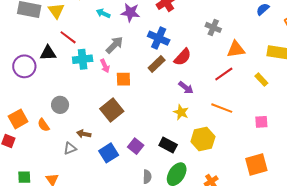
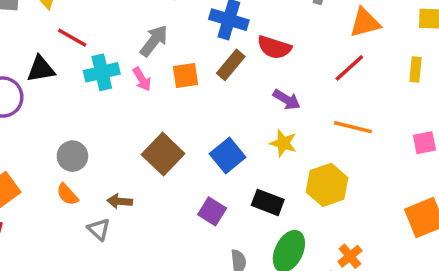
red semicircle: (183, 57) -> (274, 47), turned 72
orange square: (123, 79) -> (185, 76), moved
yellow rectangle: (261, 80) -> (416, 69), turned 56
orange semicircle: (44, 125) -> (67, 194), moved
gray triangle: (70, 148) -> (99, 229), turned -48
blue square: (109, 153) -> (228, 156), moved

